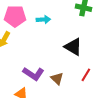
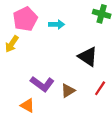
pink pentagon: (15, 16) -> (25, 19), turned -30
brown triangle: (57, 79) -> (68, 91), turned 40

